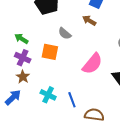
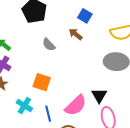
orange square: (50, 52) -> (42, 82), moved
pink semicircle: (92, 64) -> (76, 105), moved

